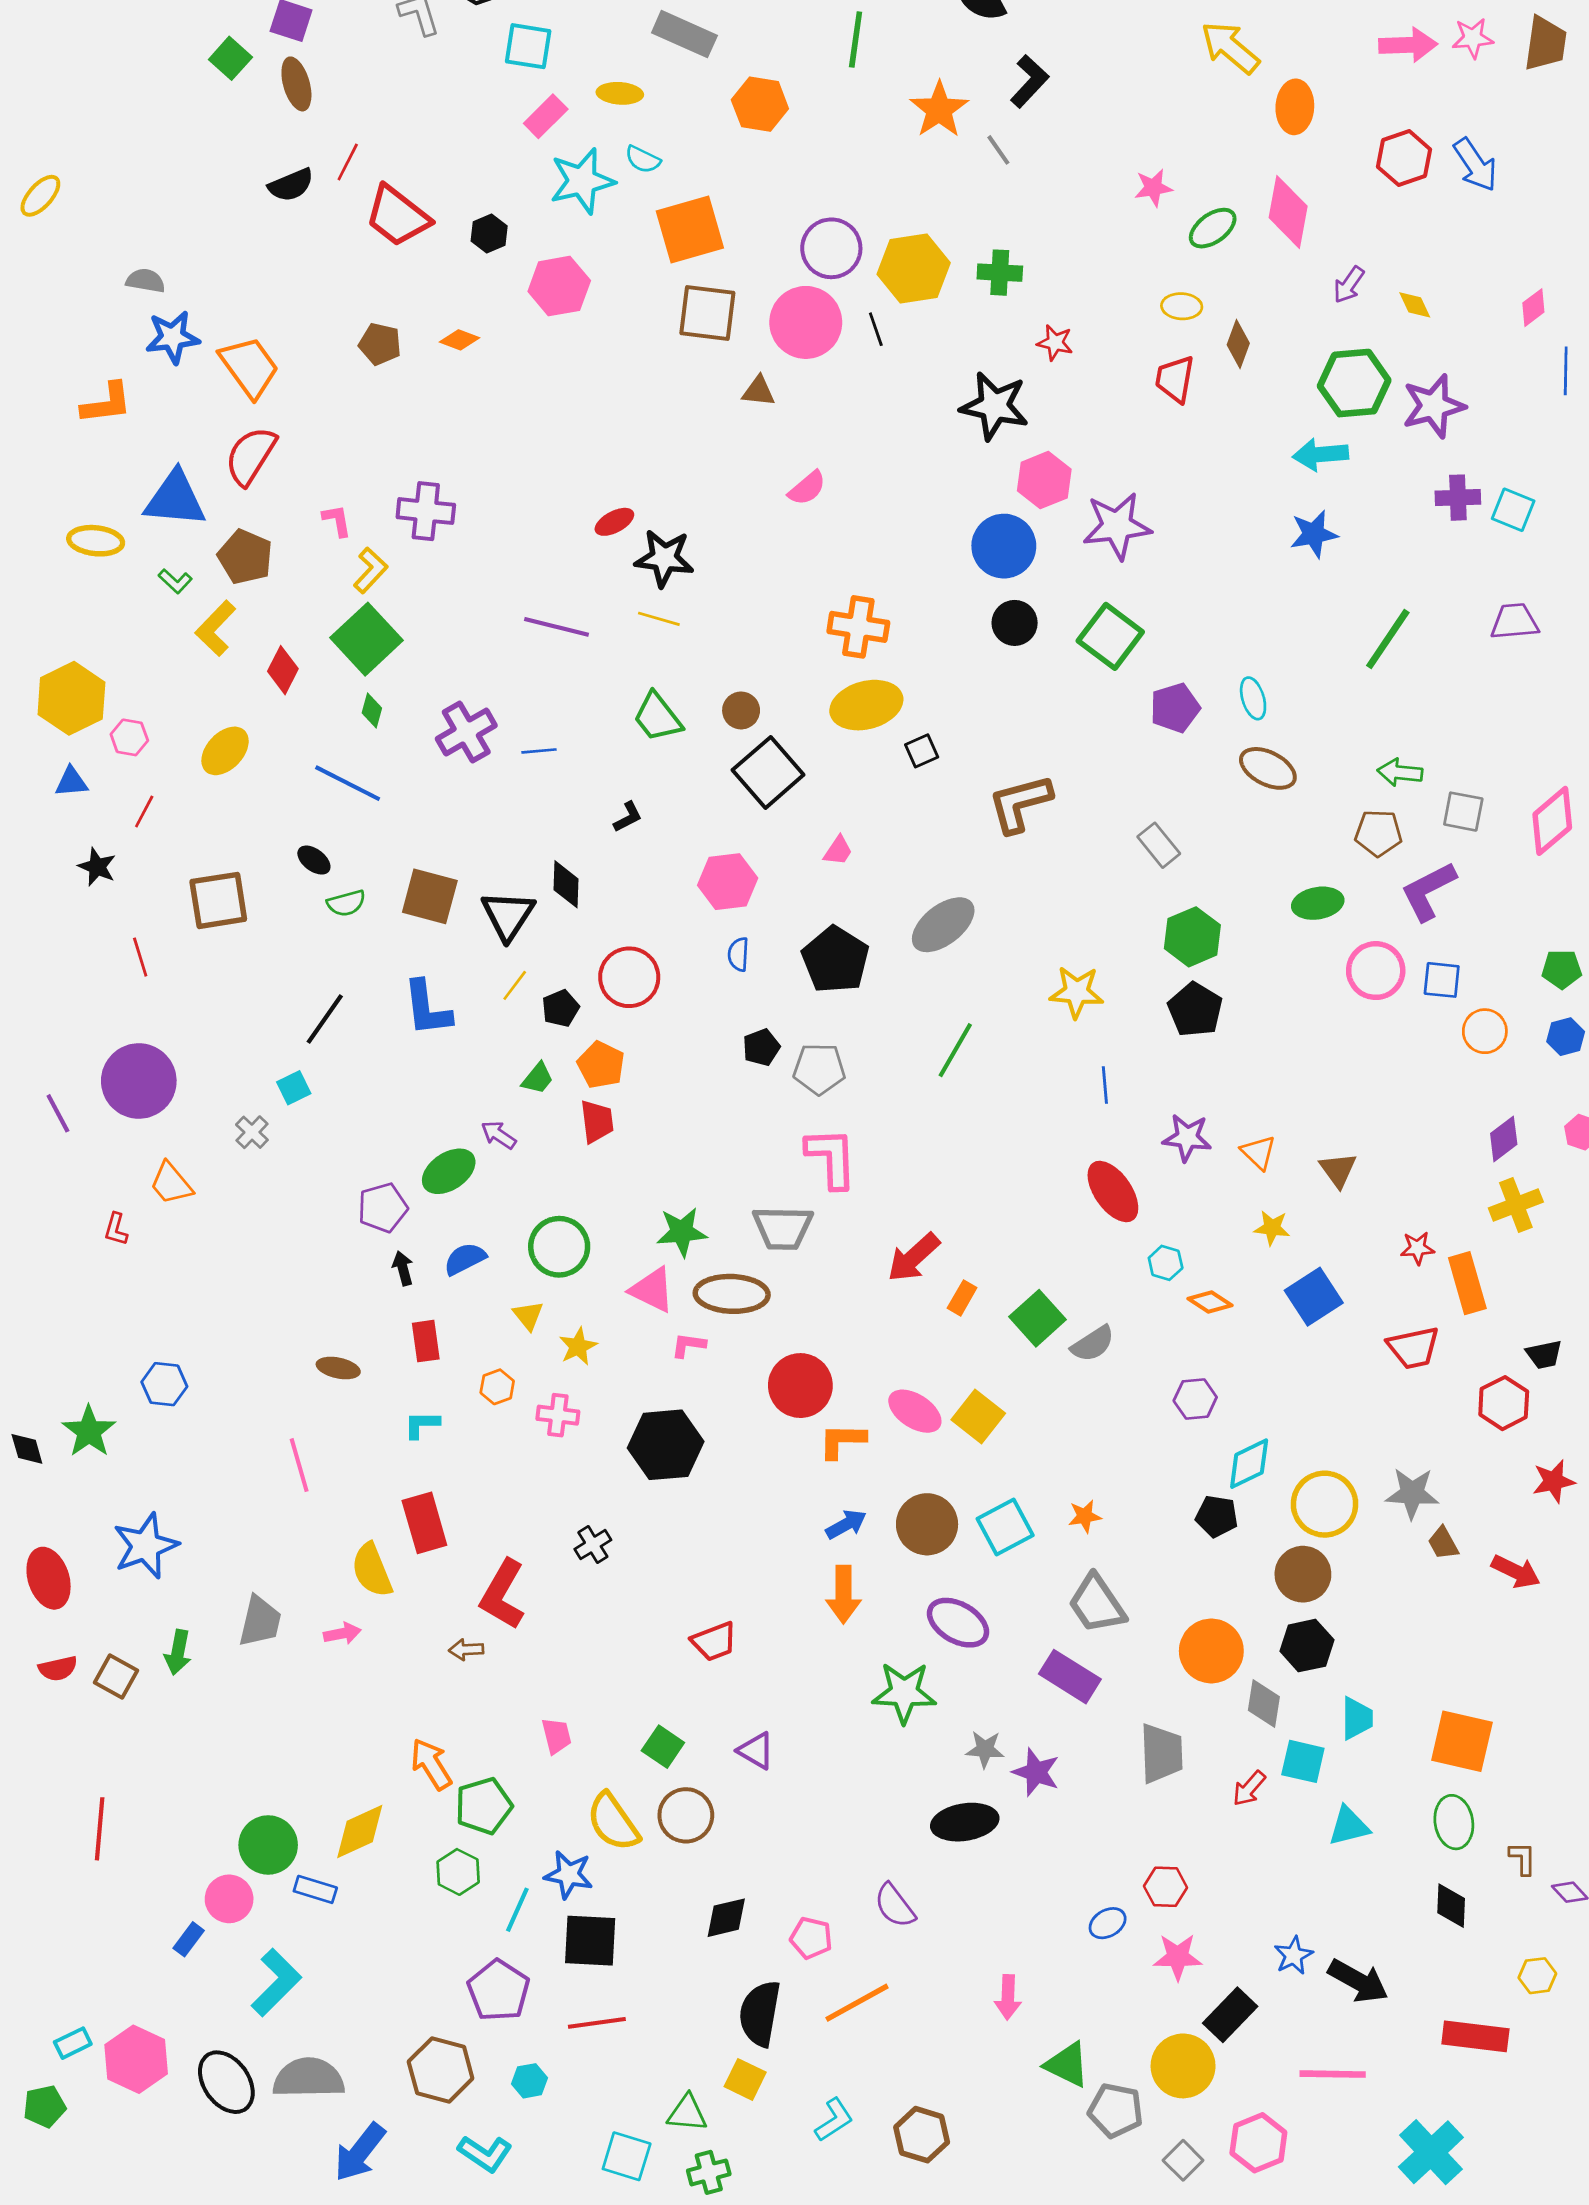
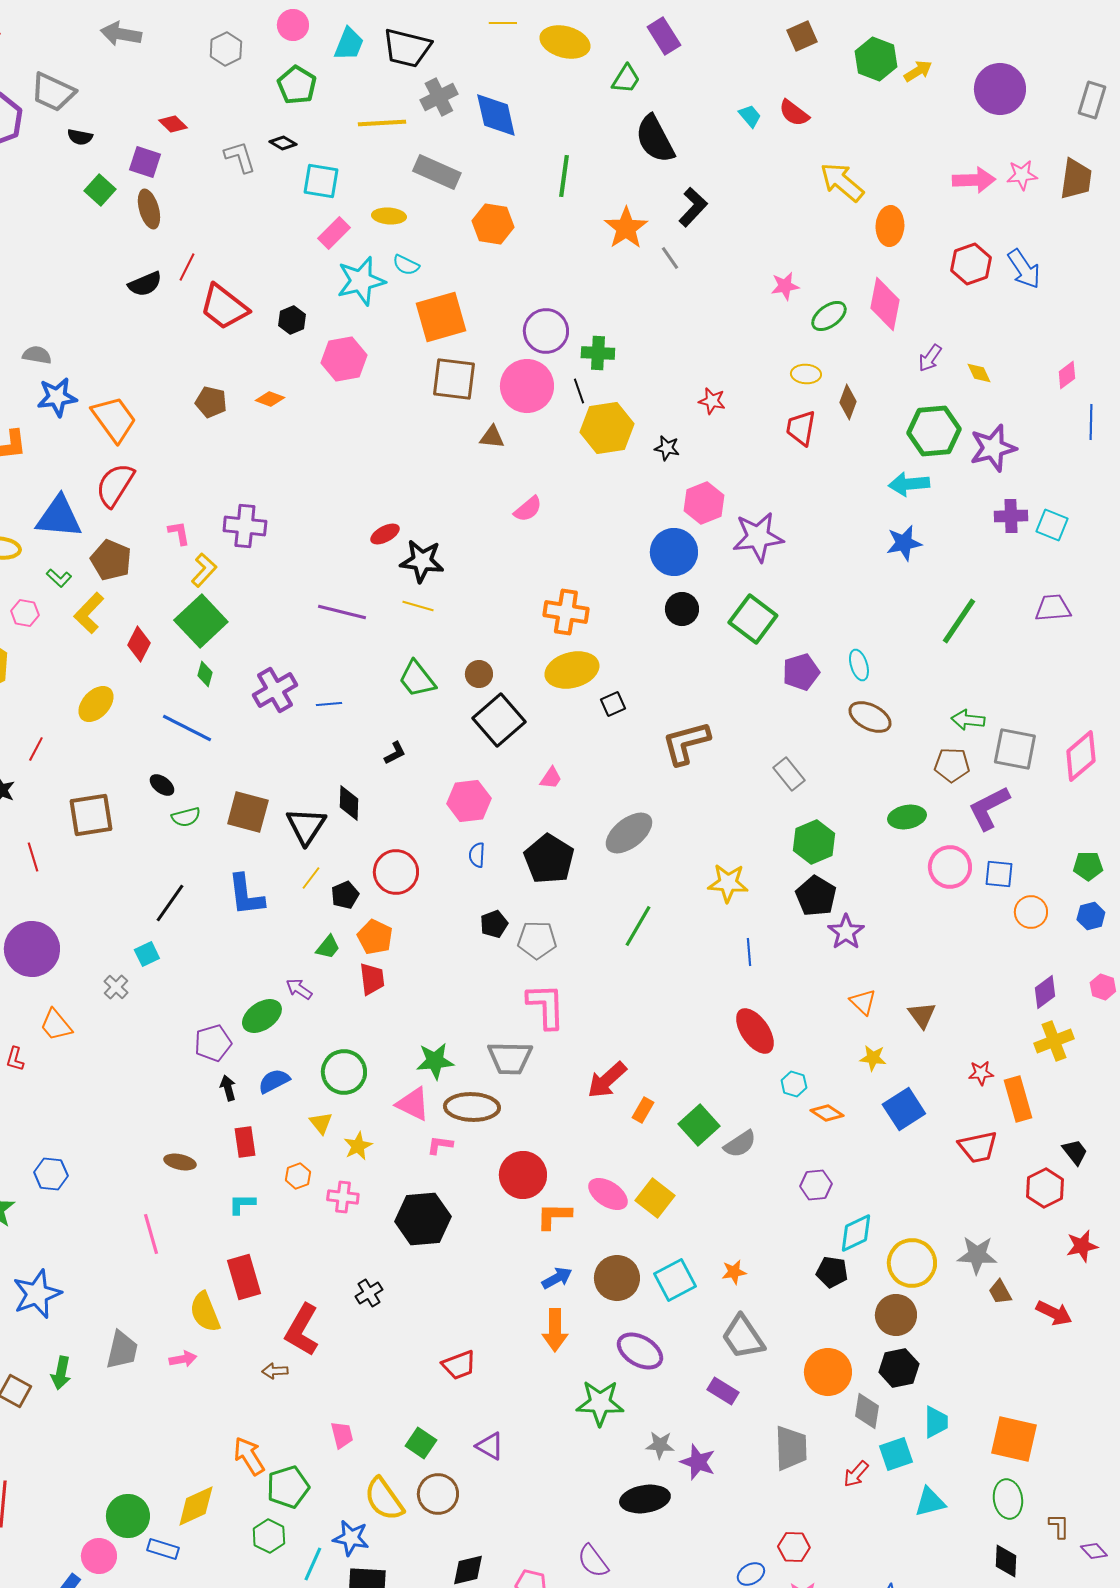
yellow hexagon: (914, 269) -> (607, 428), moved
green cross: (1000, 273) -> (598, 353), moved
black star: (994, 406) -> (667, 448), size x0.5
pink hexagon: (129, 737) -> (25, 613), moved
gray square: (1463, 812) -> (1015, 749), size x1.4
purple star: (1187, 1138) -> (846, 932), moved, turned 30
black trapezoid: (1544, 1355) -> (1075, 1152), turned -116
purple rectangle: (1070, 1677) -> (723, 1391), size x0.7
cyan square: (1303, 1761) -> (896, 1454), turned -32

